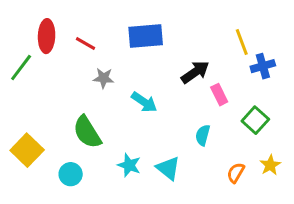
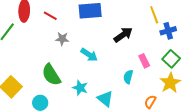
pink rectangle: (219, 95) -> (144, 61), moved
green square: (255, 120) -> (171, 59), moved
cyan star: (129, 165) -> (80, 88), moved
yellow star: (270, 165) -> (170, 83), moved, size x1.5

